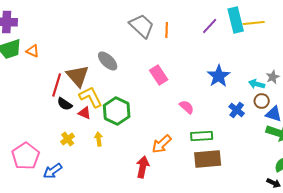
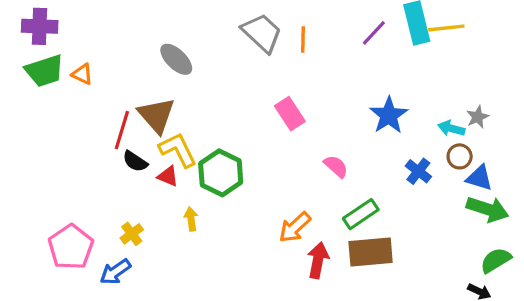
gray ellipse: (108, 61) -> (176, 59), moved
green rectangle: (202, 136) -> (361, 214), turned -30
yellow cross: (68, 139) -> (132, 234), moved
red arrow: (143, 167) -> (318, 260), moved

